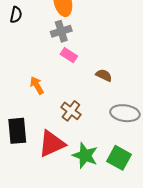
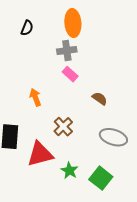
green star: (85, 156) -> (69, 171), size x0.7

